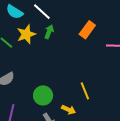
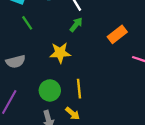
yellow star: (26, 34) -> (60, 53), moved
yellow line: (85, 91) -> (79, 89), moved

